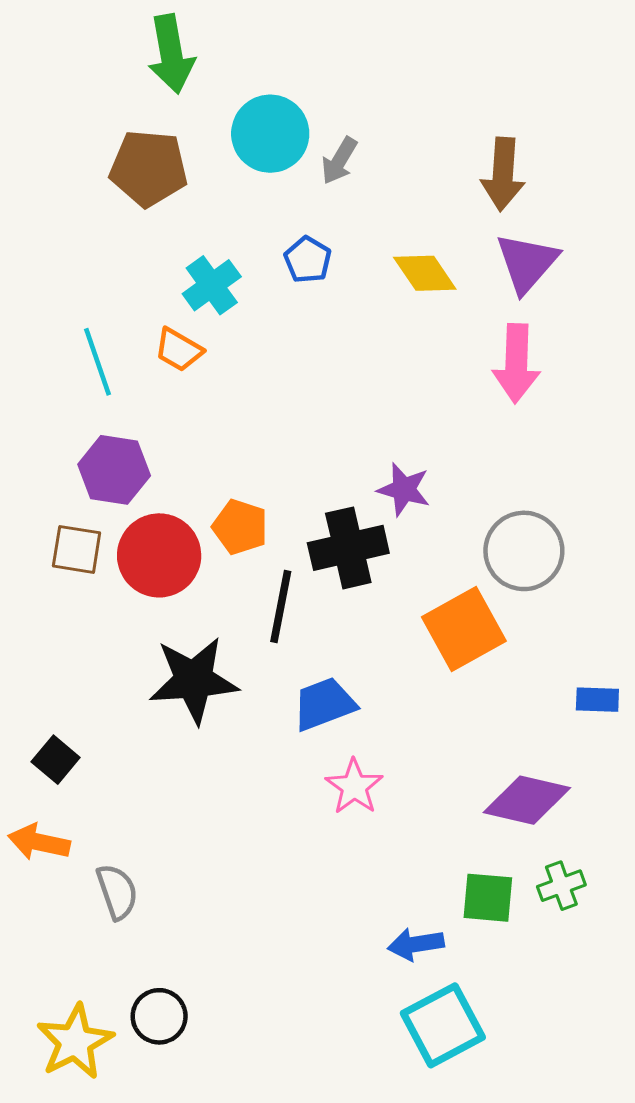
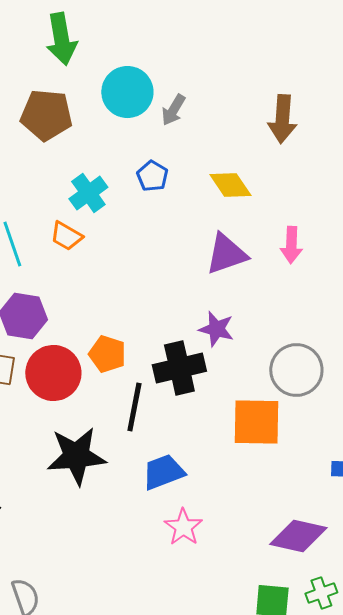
purple triangle: (527, 263) -> (226, 254), moved, turned 30
pink arrow: (516, 363) -> (291, 245), size x0.7
orange square: (464, 629) -> (256, 422), turned 30

